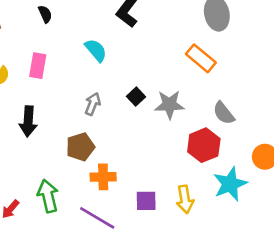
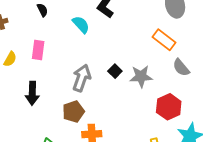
cyan semicircle: (96, 50) -> (81, 25), moved
gray arrow: (93, 104) -> (82, 78), size x1.5
gray semicircle: (224, 113) -> (181, 68), moved

